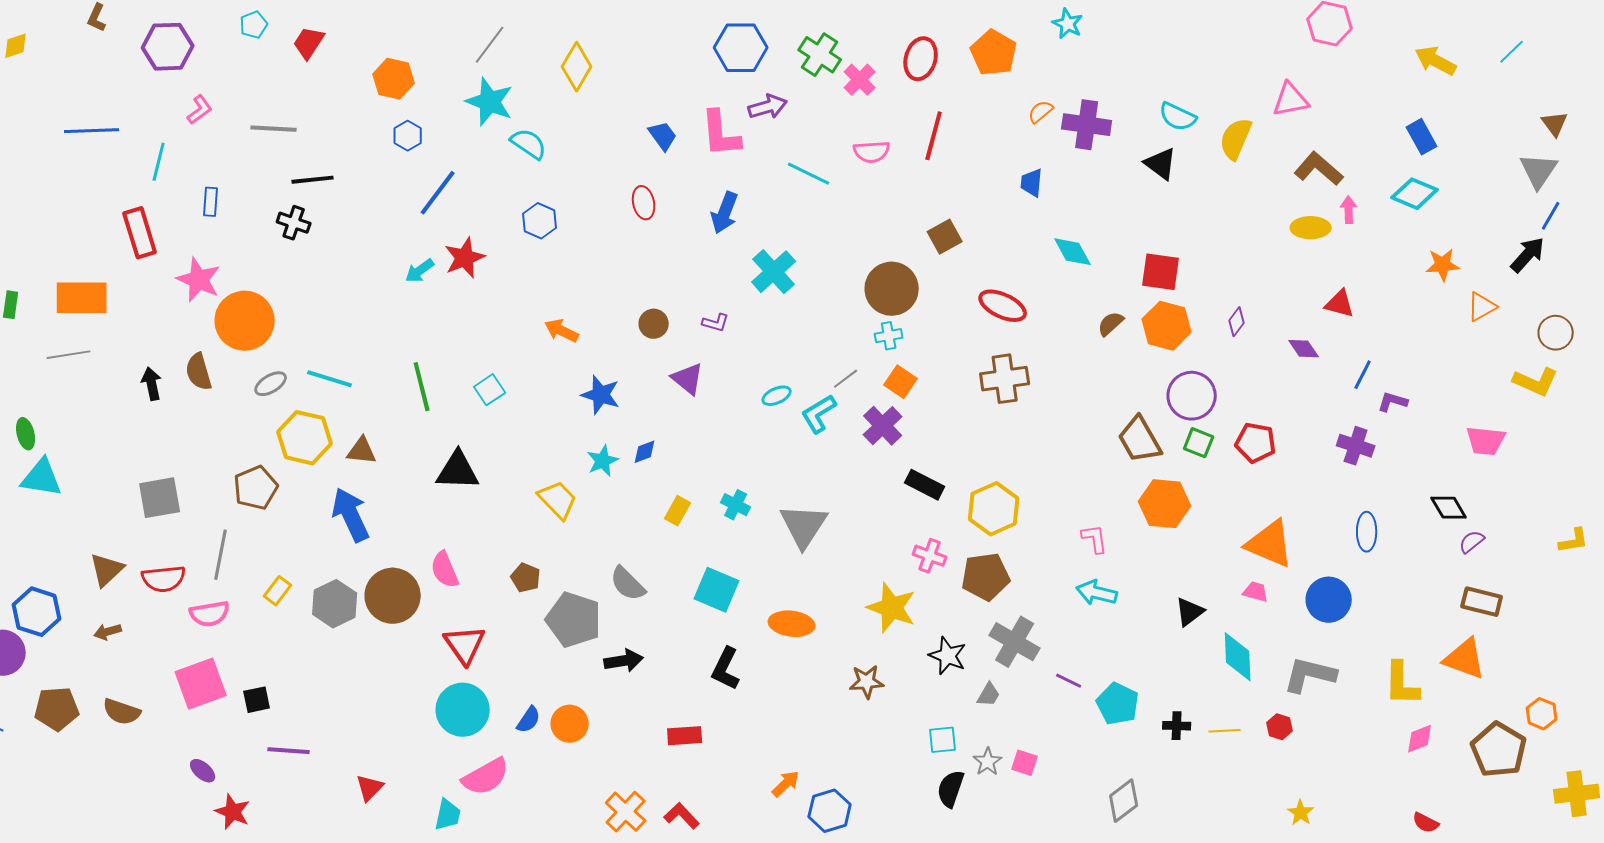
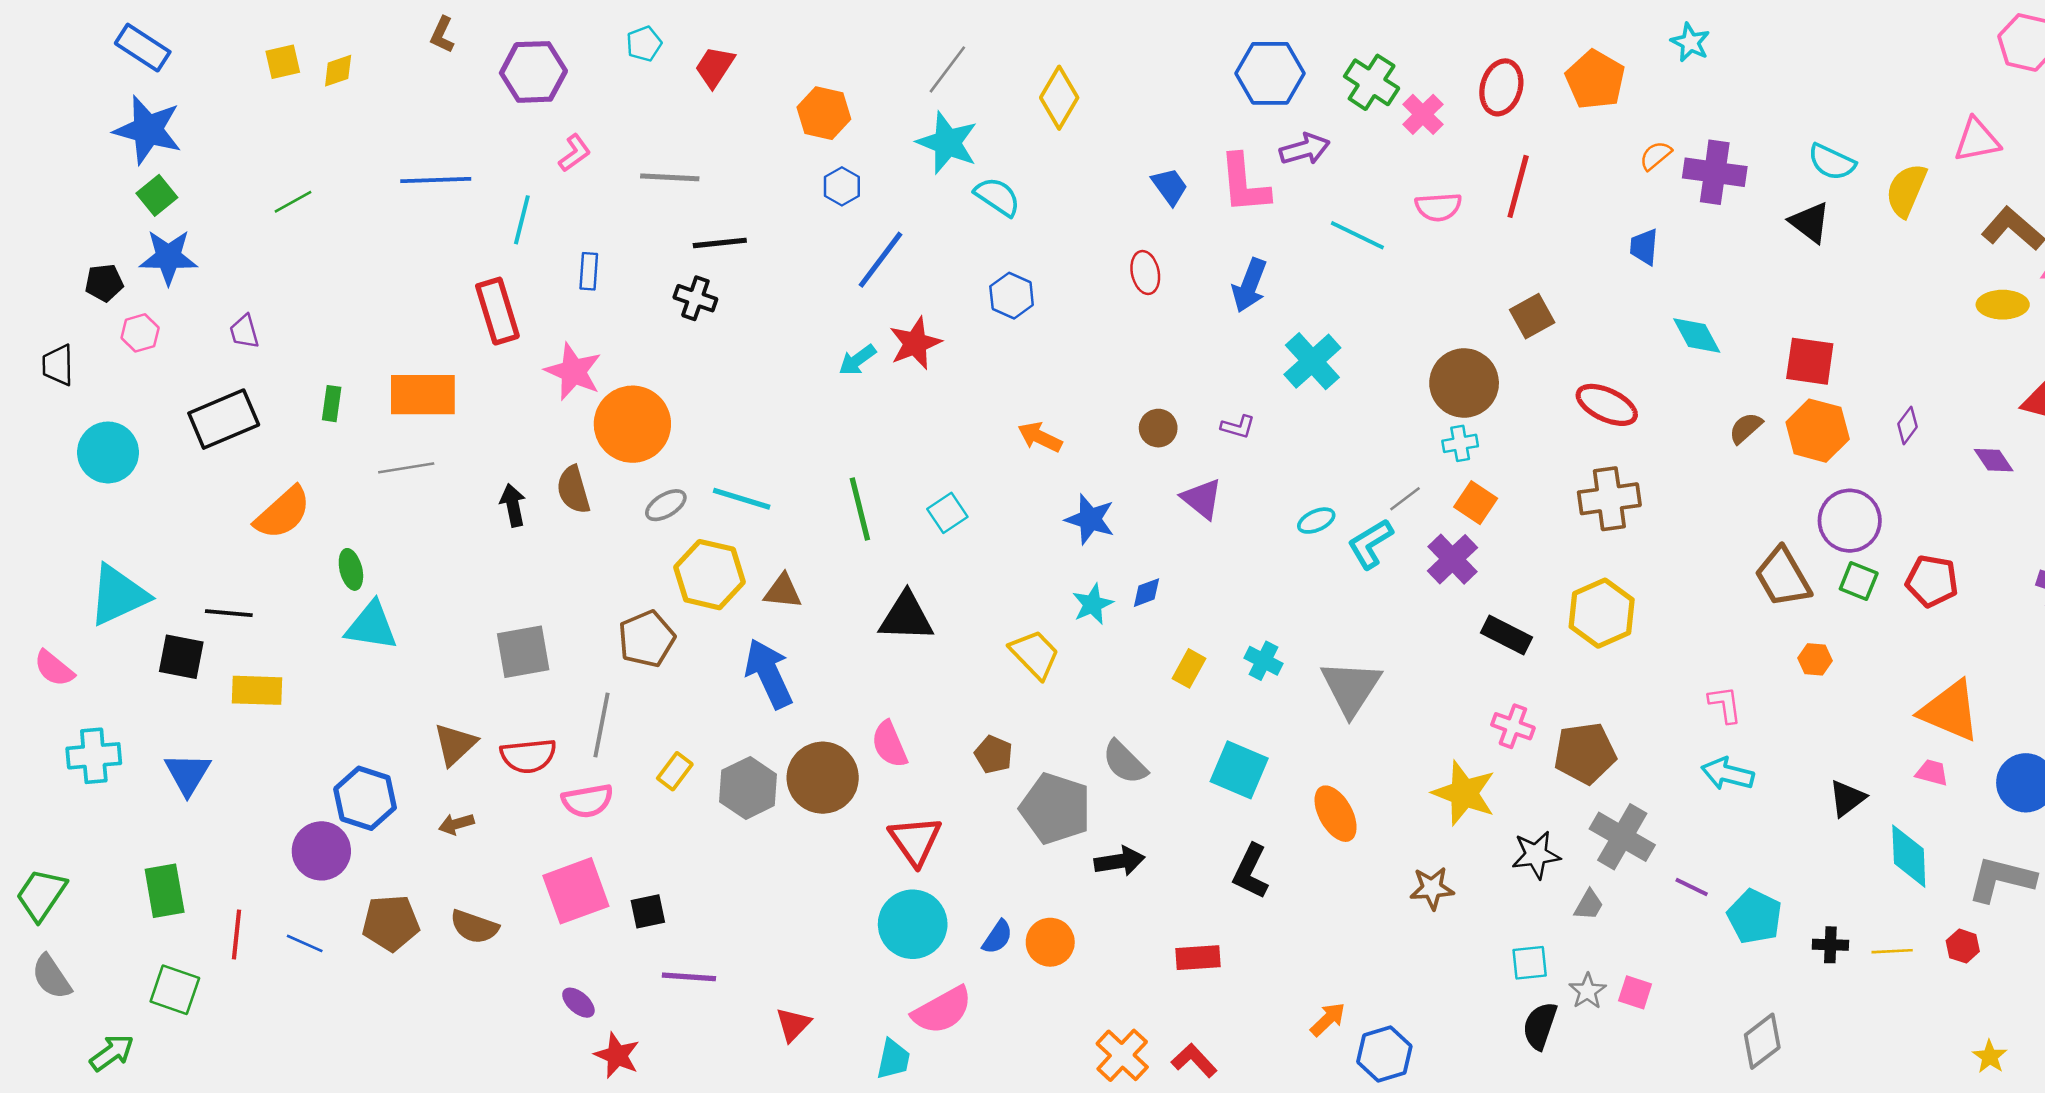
orange hexagon: (1165, 504) -> (1815, 659), size x0.5
yellow hexagon: (994, 509) -> (1602, 613), moved
orange ellipse: (792, 624) -> (1336, 814), turned 54
black star: (948, 656) -> (1536, 855), turned -30

